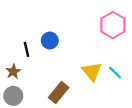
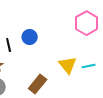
cyan line: (115, 73) -> (89, 66), turned -56

